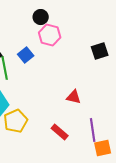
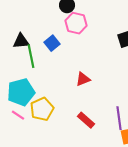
red triangle: (74, 97) -> (83, 79), moved, turned -35

